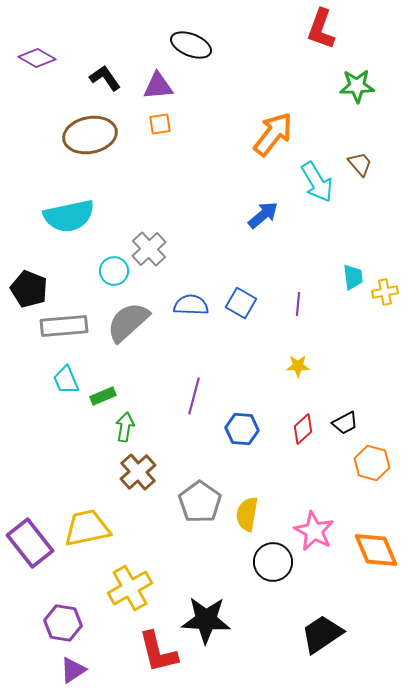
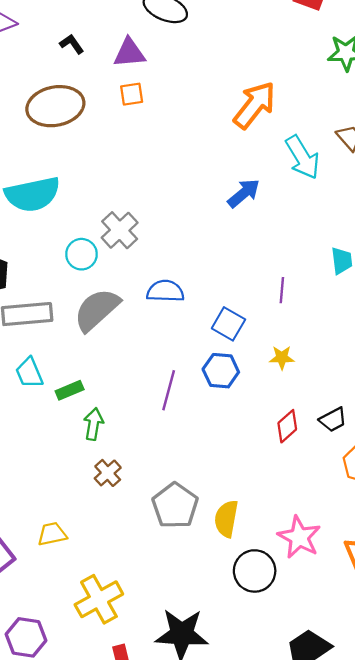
black L-shape: (105, 78) -> (72, 44), size x0.7
blue square: (241, 303) -> (228, 324), moved
blue hexagon: (242, 429) -> (221, 371), moved
brown cross: (138, 472) -> (108, 473), size x0.7
yellow trapezoid: (87, 528) -> (52, 534), size x0.6

